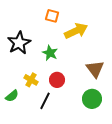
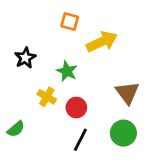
black star: (19, 43) -> (25, 58), size x0.7
yellow cross: (31, 80) -> (47, 97), moved
black line: (45, 101) -> (80, 140), moved

